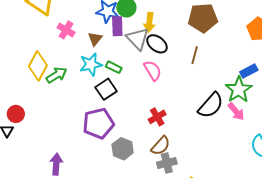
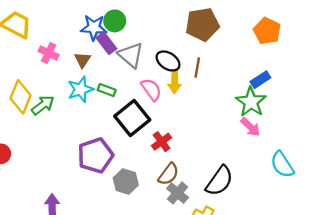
yellow arrow: (149, 22) -> (175, 82), moved
purple rectangle: (117, 26) -> (106, 43), turned -30
black ellipse: (157, 44) -> (168, 61), moved
black square: (106, 89) -> (132, 118), moved, size x1.4
black semicircle: (211, 105) -> (219, 181), moved
gray cross: (167, 163) -> (178, 193), turned -30

